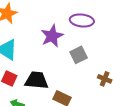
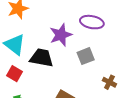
black trapezoid: (36, 80) -> (42, 58), moved

